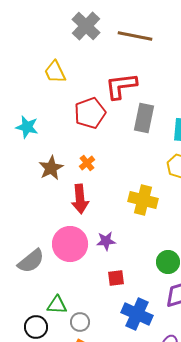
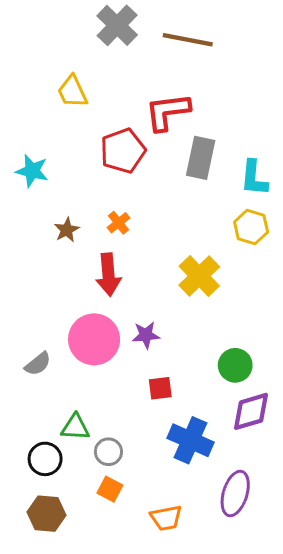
brown star: (51, 168) -> (67, 230), size x0.7
yellow cross: (143, 200) -> (199, 276), turned 32
gray semicircle: (31, 261) -> (38, 364), size x0.7

